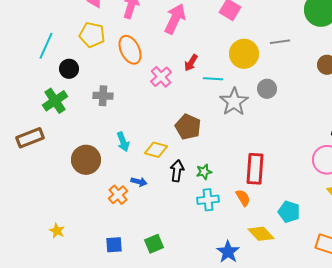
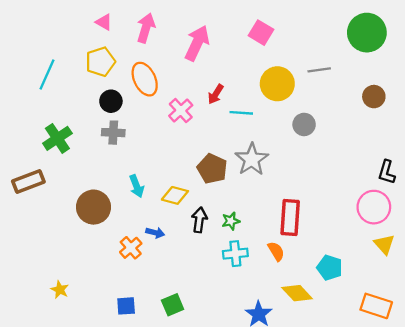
yellow pentagon: (92, 35) -> (100, 62), turned -30
black circle: (69, 69) -> (111, 101), moved
gray star: (234, 102) -> (252, 159), moved

